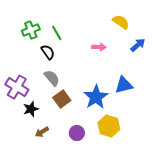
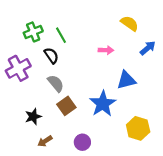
blue triangle: (124, 85) -> (126, 80), moved
purple cross: (17, 87) -> (18, 68), moved, turned 30
yellow hexagon: (109, 126) -> (138, 128), moved

